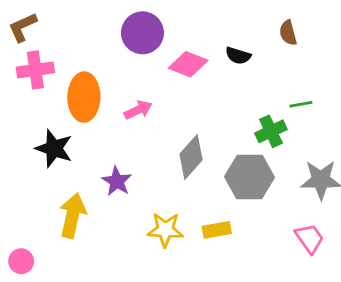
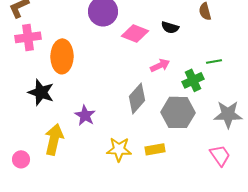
pink arrow: (138, 110) -> (160, 65), moved
pink circle: (21, 261) -> (21, 159), moved

